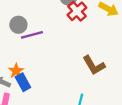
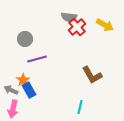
purple line: (32, 35) -> (37, 59), moved

